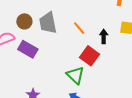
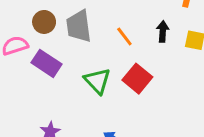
black arrow: (104, 36) -> (163, 31), moved
green triangle: (75, 75) -> (97, 81), moved

